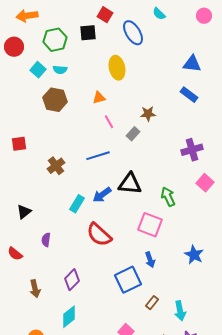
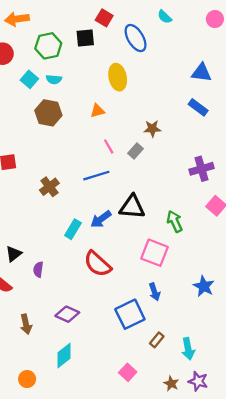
pink line: (109, 122) -> (109, 146), moved
black triangle: (24, 212) -> (14, 254), moved
purple diamond: (72, 280) -> (67, 314), turned 70

